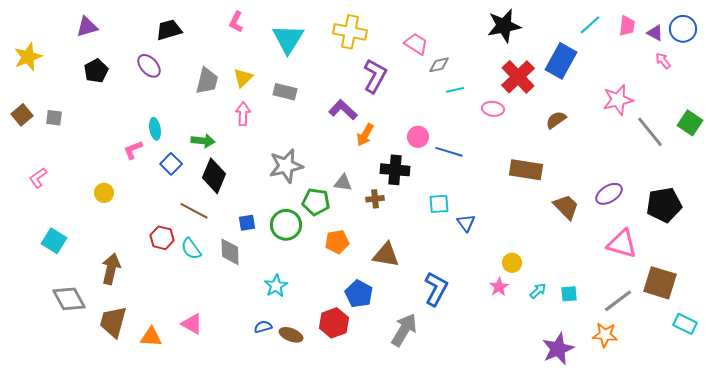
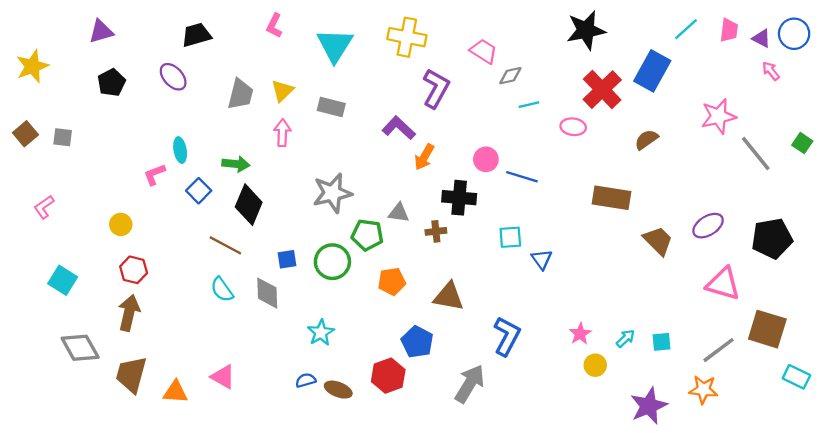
green square: (690, 123) -> (802, 143), size x0.7
red hexagon: (162, 238) -> (134, 270), moved
yellow circle: (512, 263) -> (595, 365), moved

